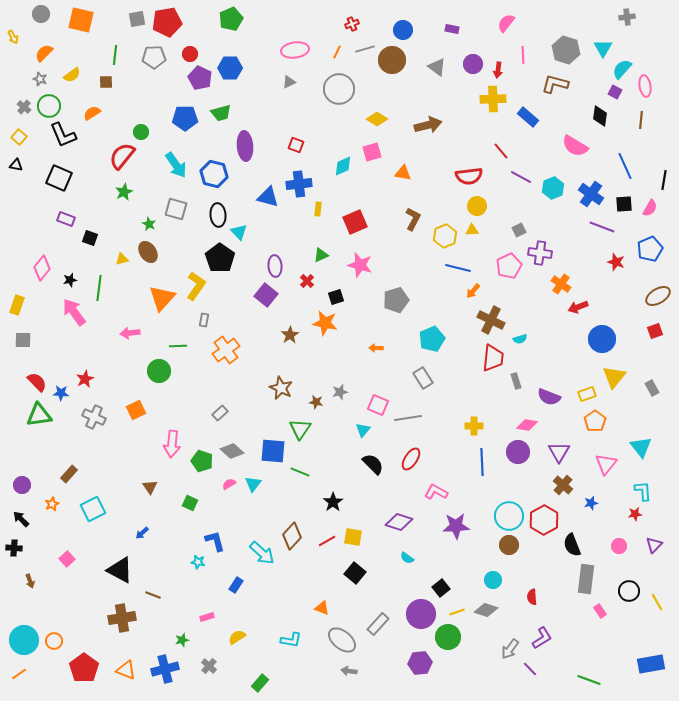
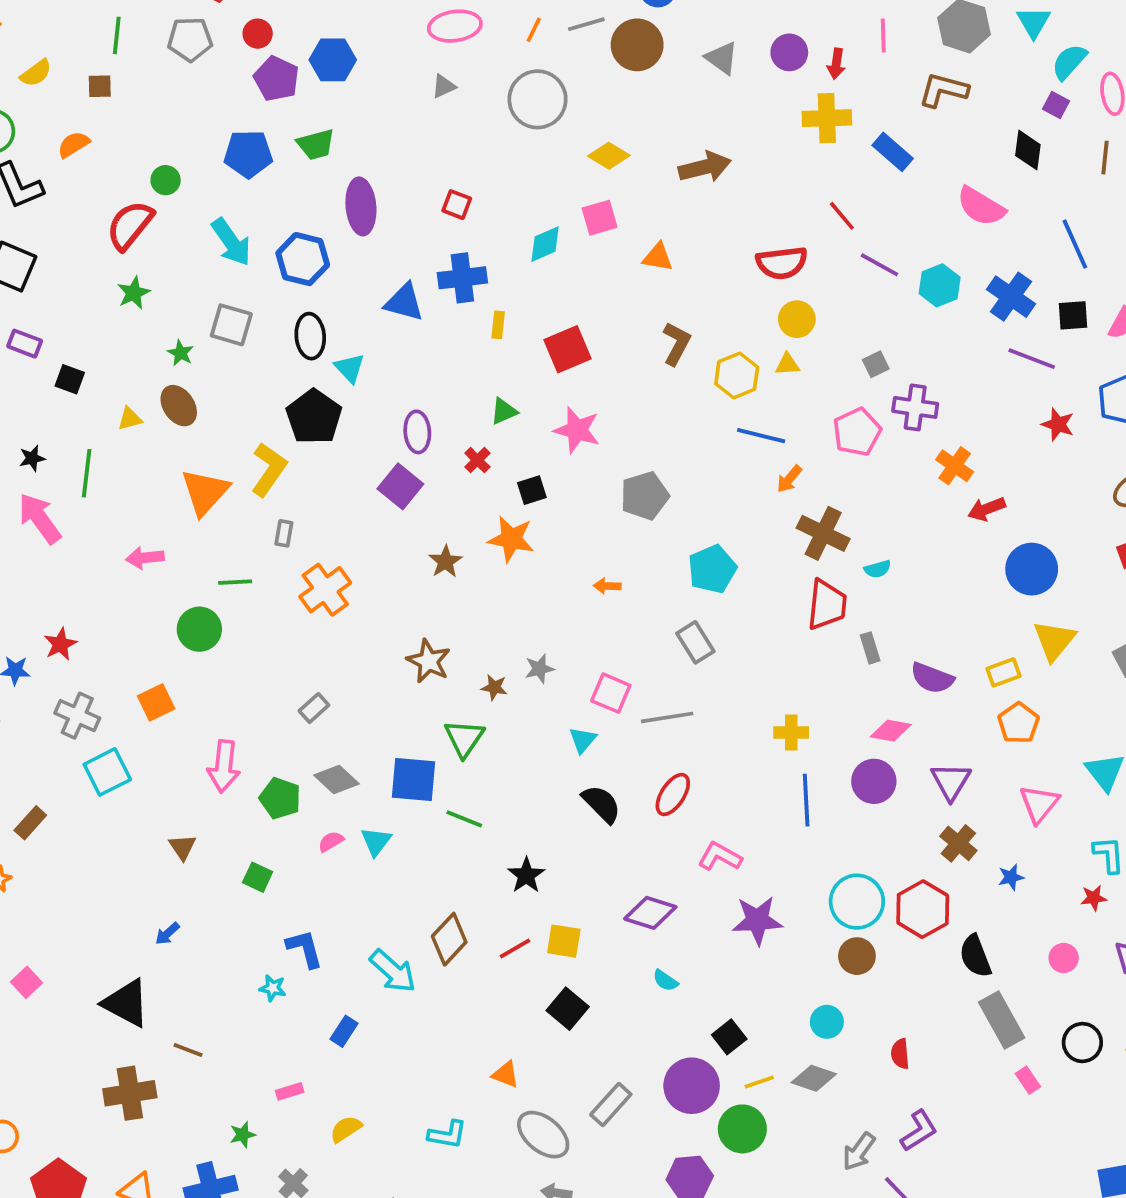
cyan square: (93, 509) -> (107, 772), moved
gray rectangle: (586, 579) -> (1002, 1020), turned -36

